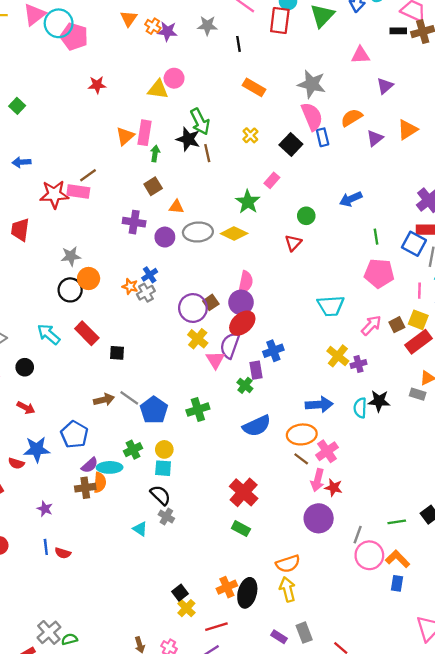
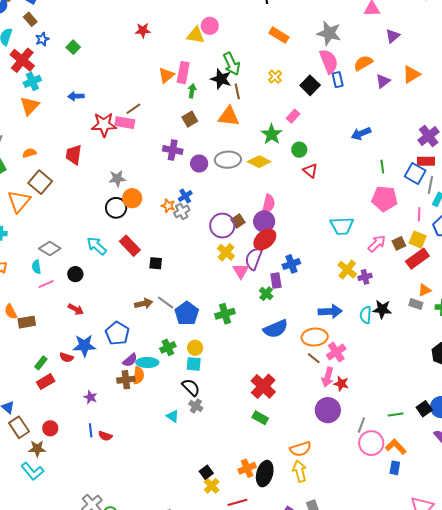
orange triangle: (176, 207) -> (229, 116), moved, size x1.6
green circle: (306, 216) -> (299, 150), moved
red triangle: (293, 243) -> (310, 171), turned -35

